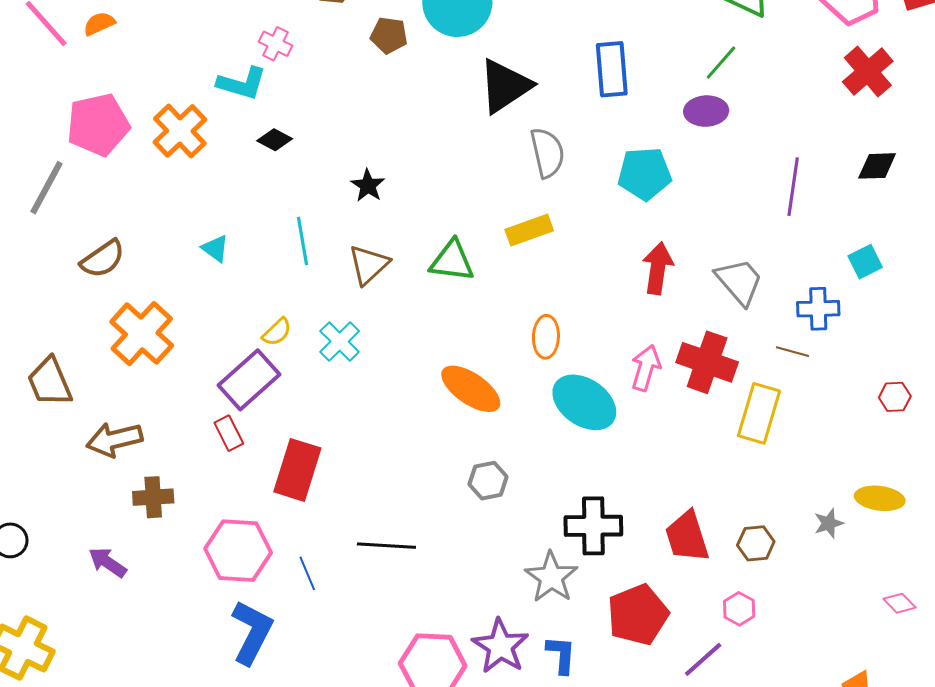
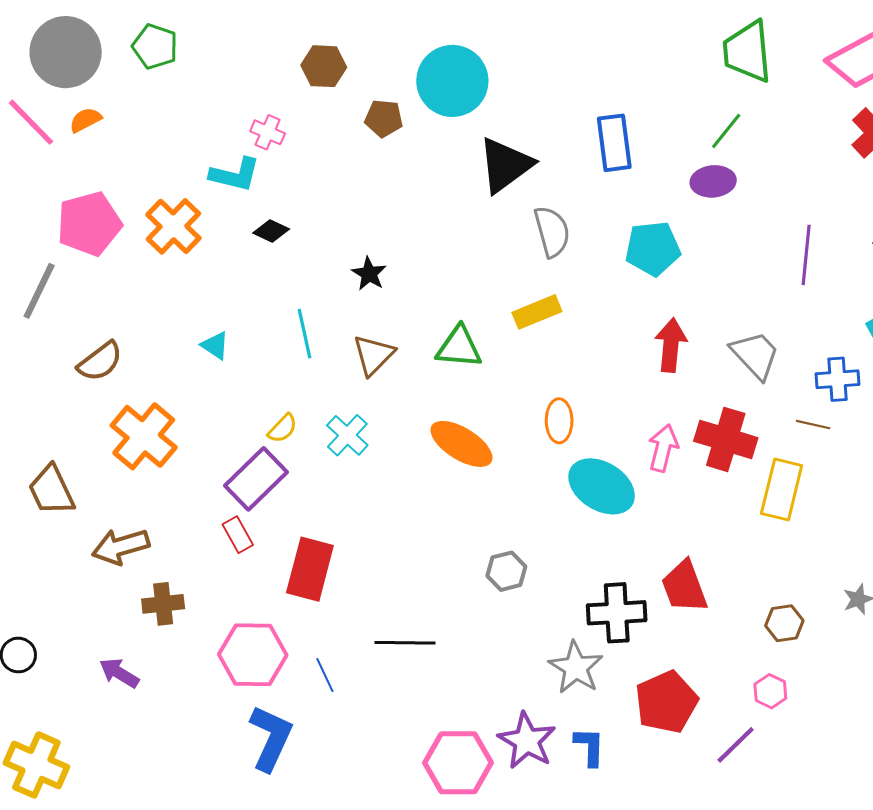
orange ellipse: (471, 389) -> (461, 444), moved
red trapezoid: (687, 537) -> (684, 587), moved

